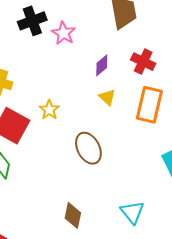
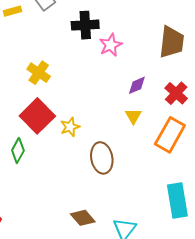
yellow star: (49, 110) -> (70, 127), moved
brown diamond: (73, 215) -> (83, 218), moved, turned -70

